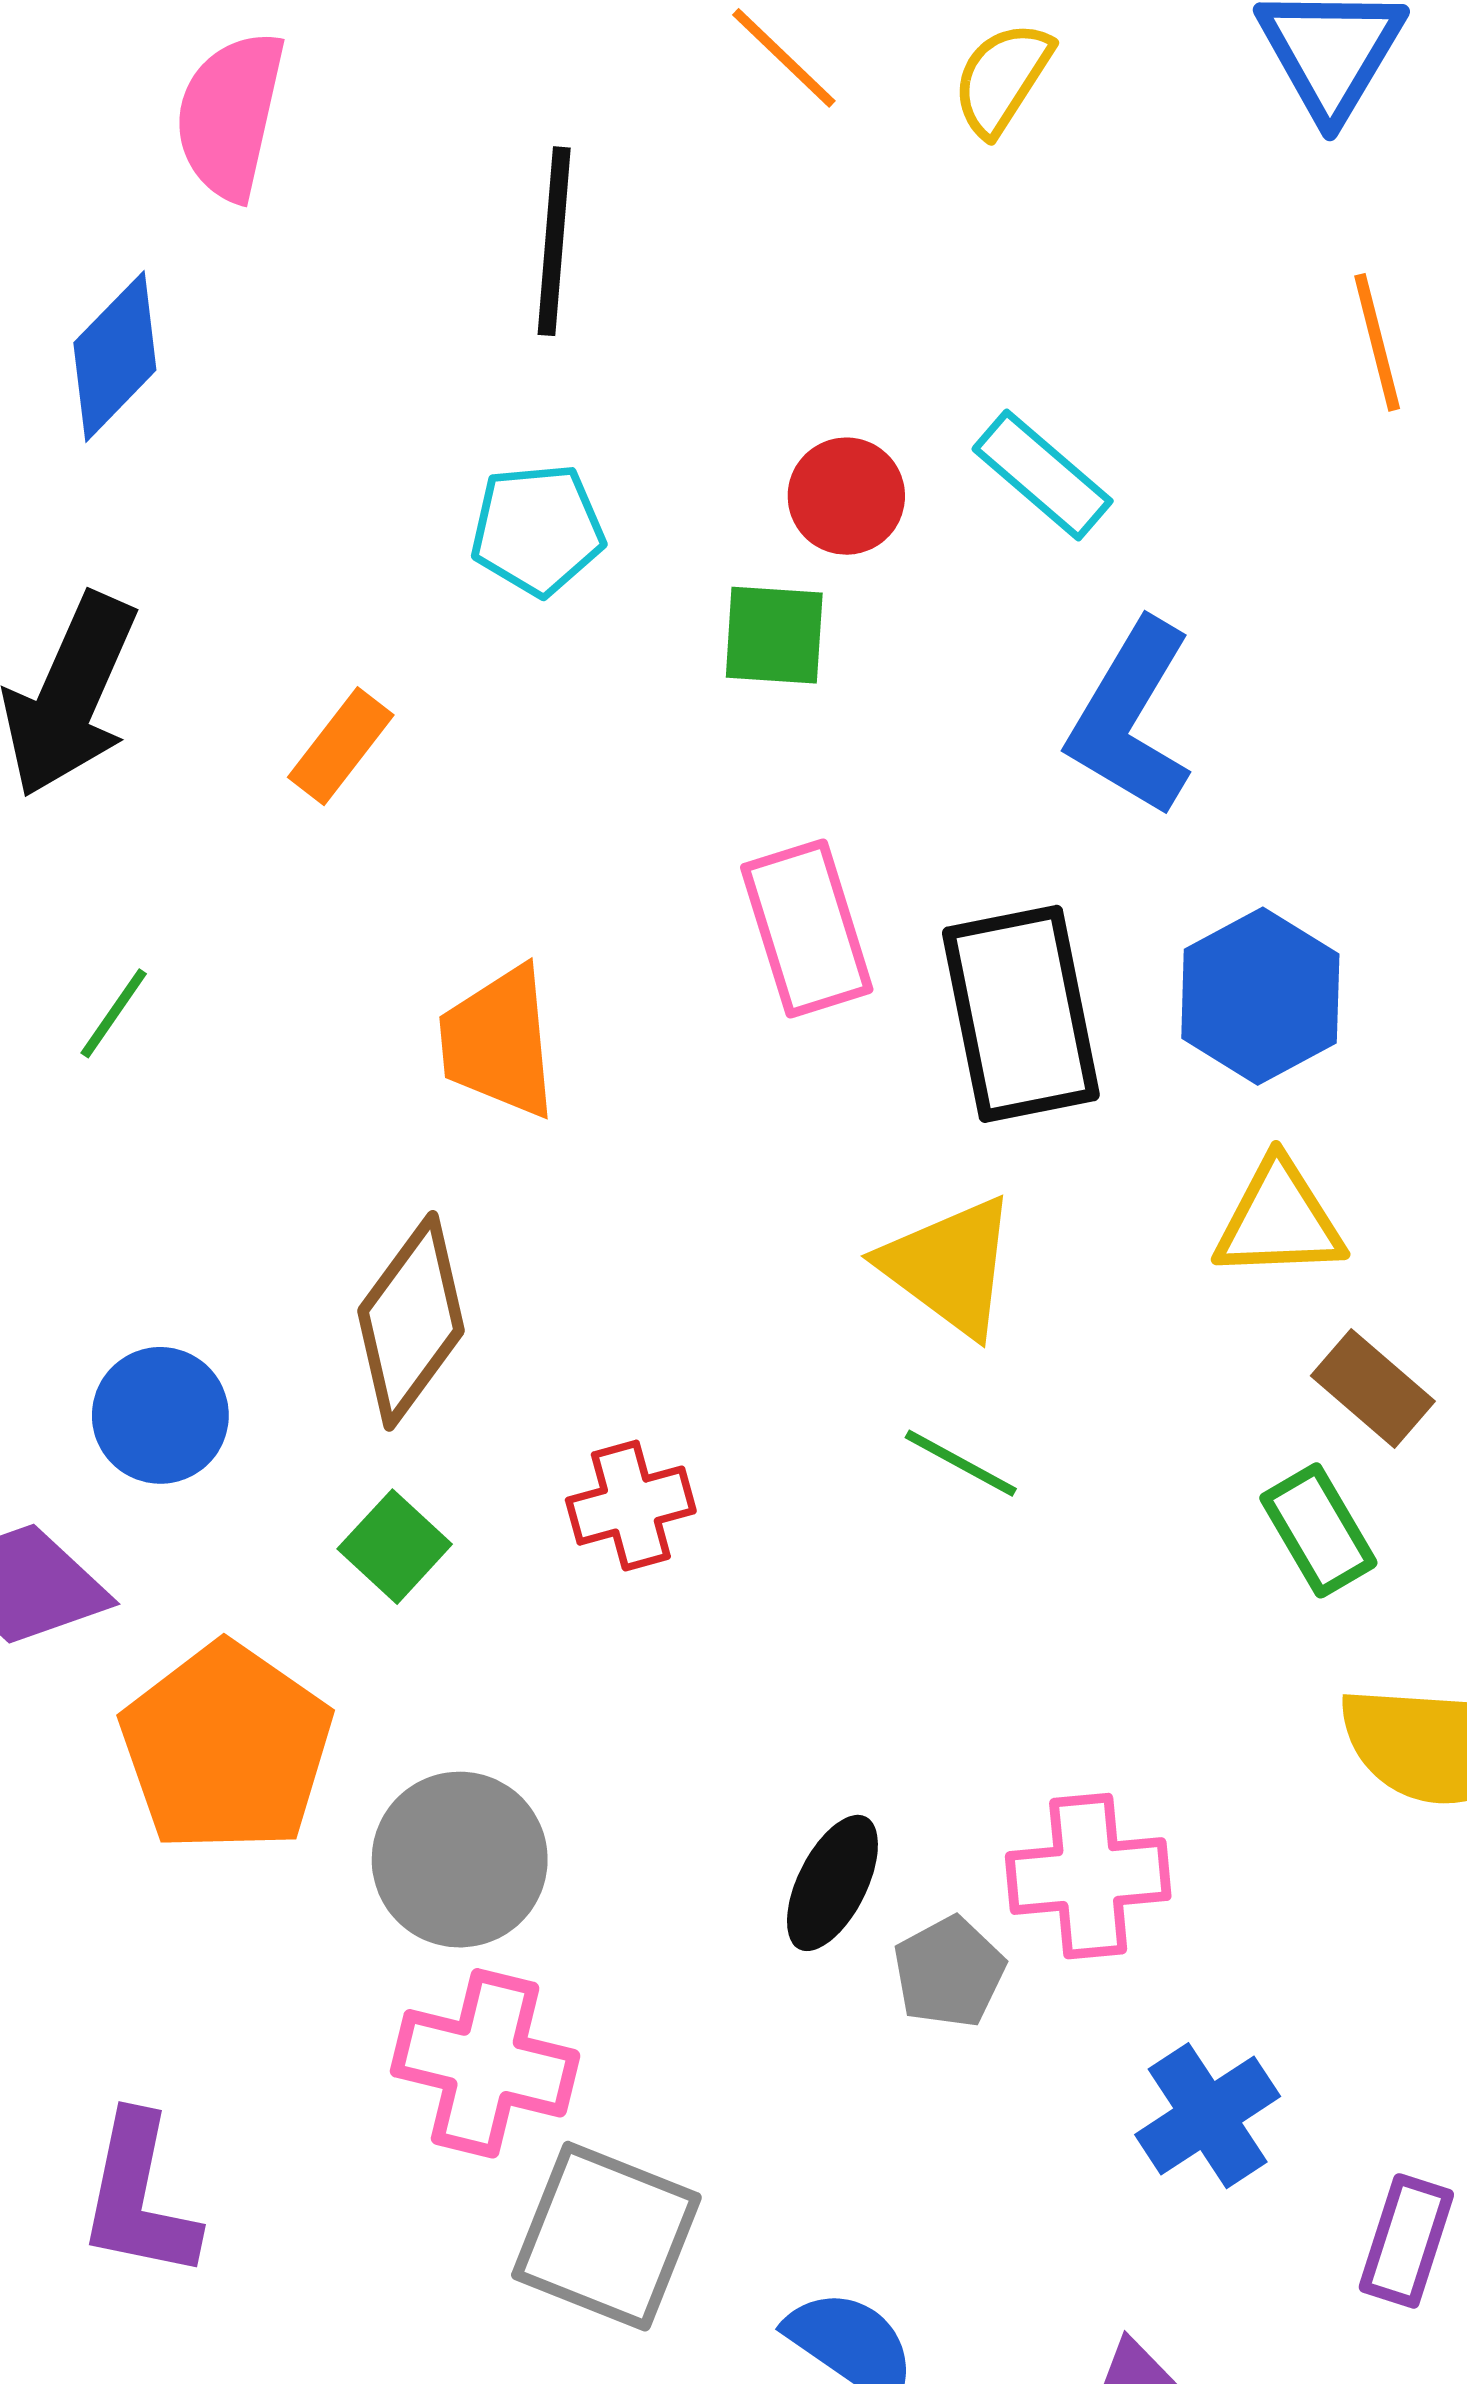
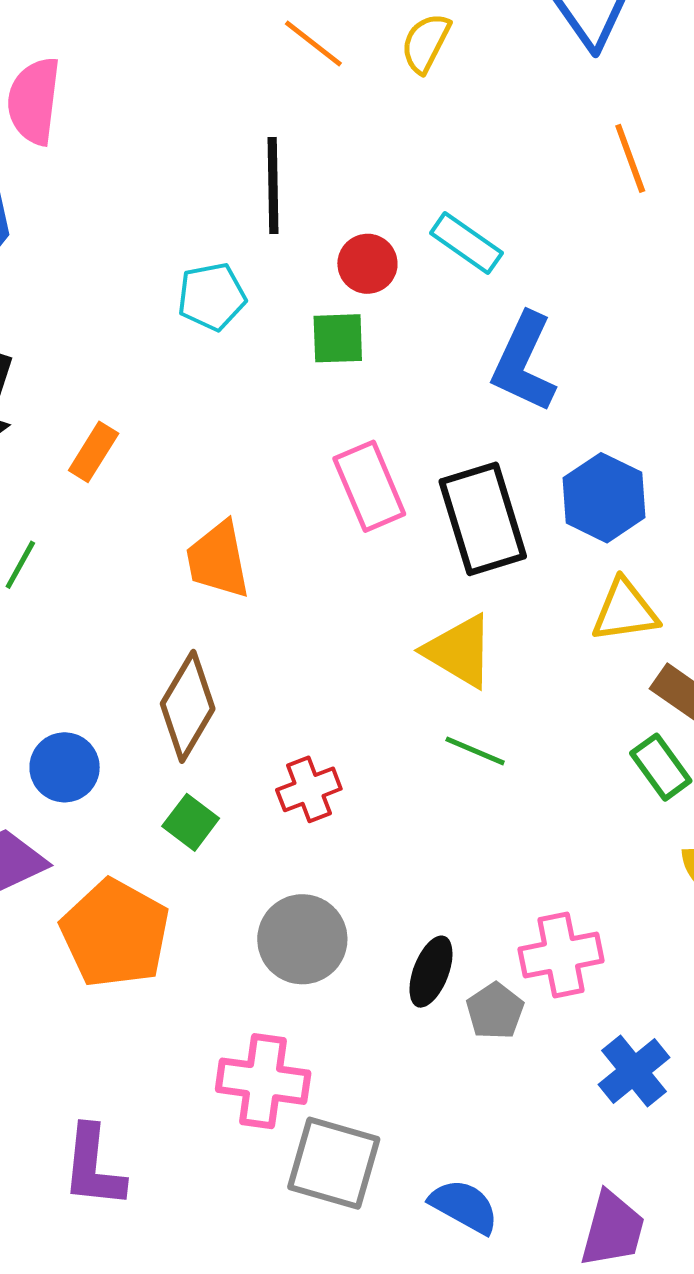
black line: (554, 241) -> (273, 186), moved
orange rectangle: (341, 746) -> (94, 452), moved
gray circle: (460, 1860) -> (302, 939), moved

